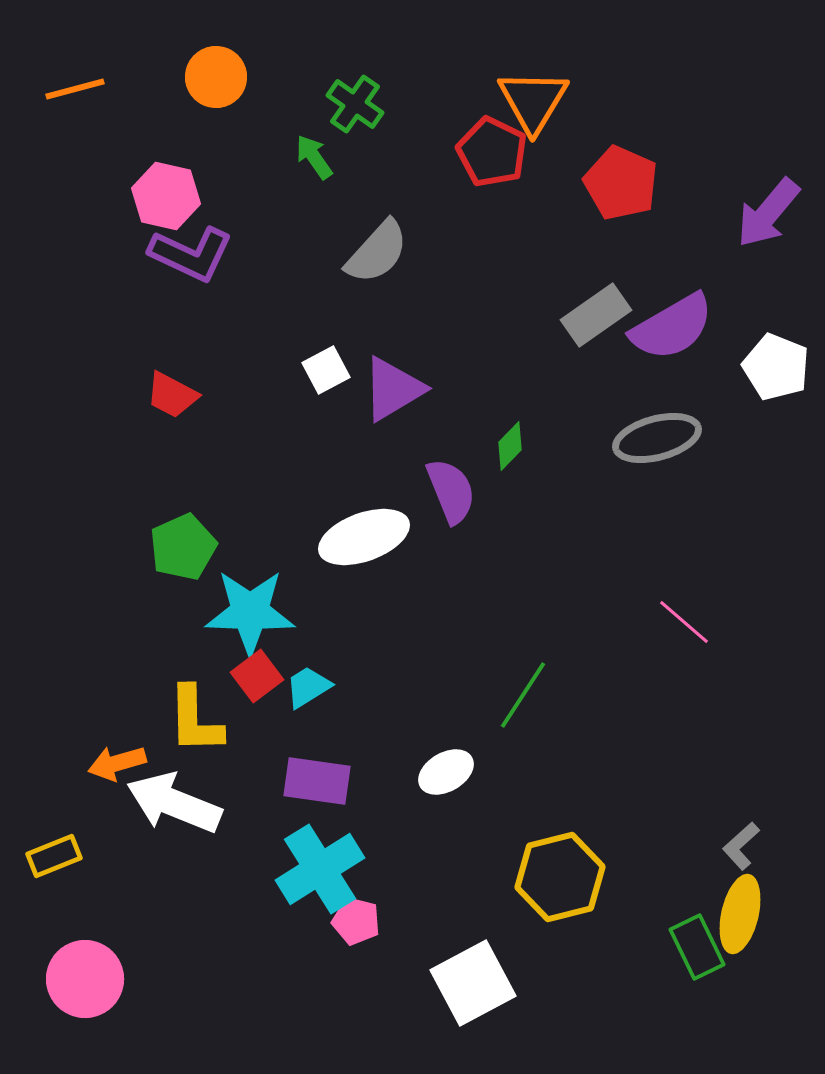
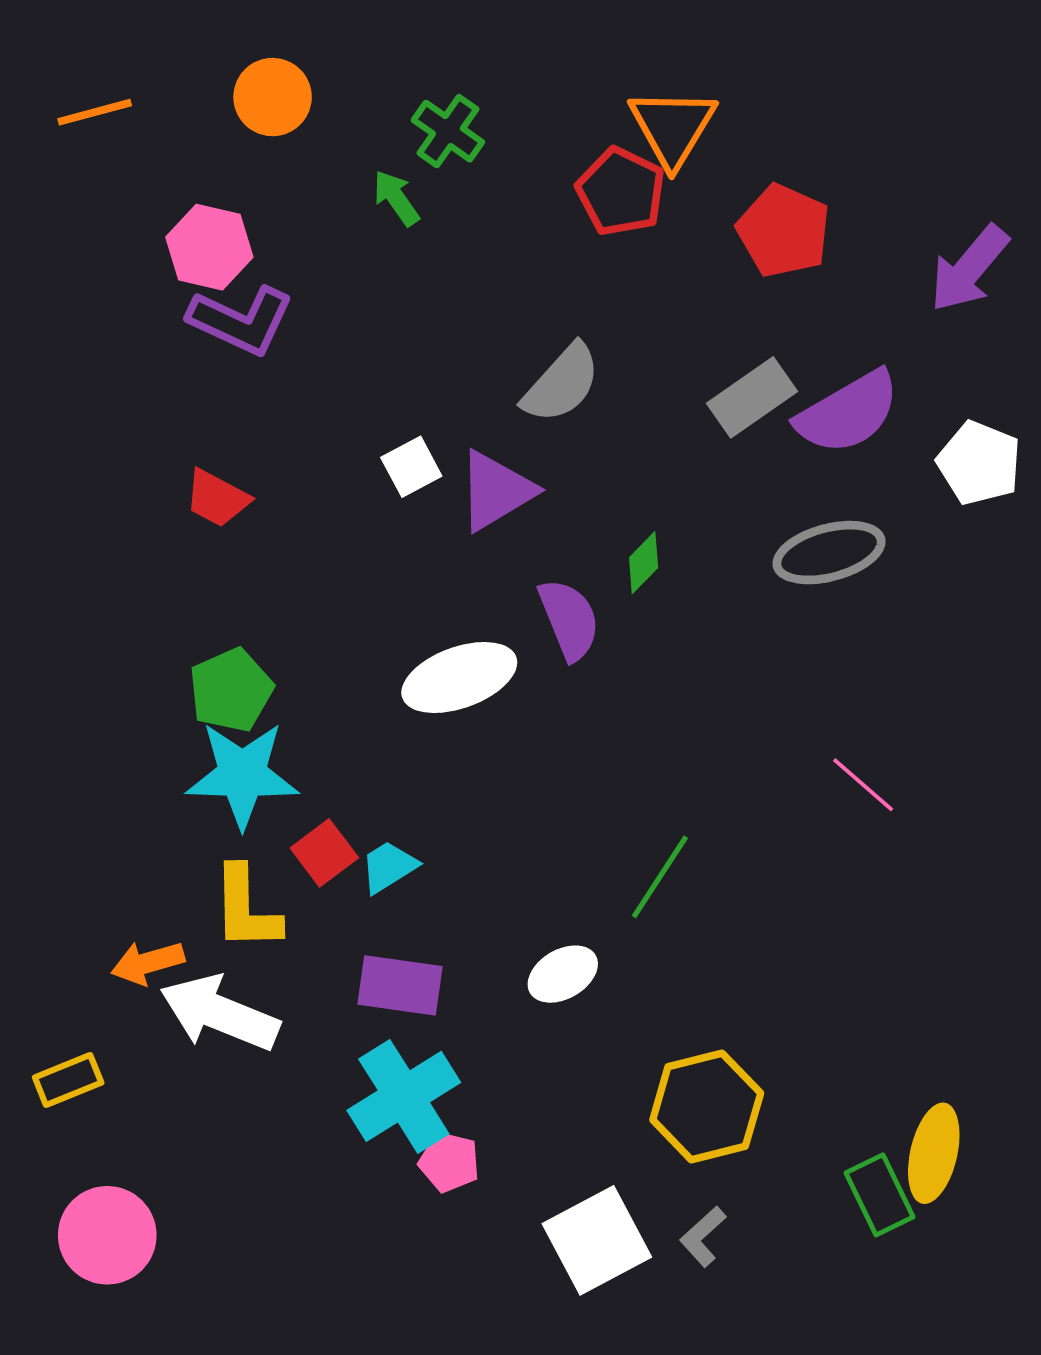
gray semicircle: (377, 252) -> (562, 383), moved
cyan star: (250, 612) -> (242, 775), moved
gray L-shape: (741, 846) -> (703, 1237), moved

